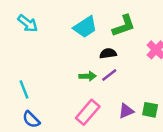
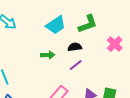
green arrow: (88, 76) -> (48, 55), moved

